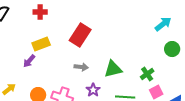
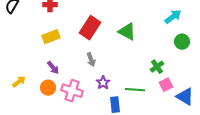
purple arrow: (29, 61) -> (53, 68), moved, turned -80
gray arrow: (81, 67) -> (91, 60), turned 64
green triangle: (113, 69) -> (127, 32), moved, turned 42

